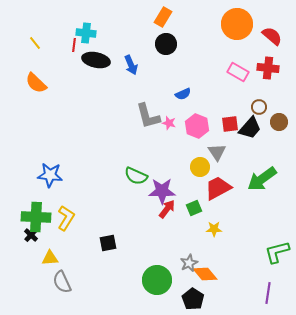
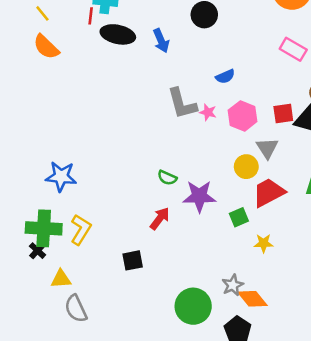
orange semicircle: (36, 83) -> (46, 47), moved
green semicircle: (136, 176) -> (167, 178), size x0.7
red arrow: (167, 209) -> (160, 218), moved

